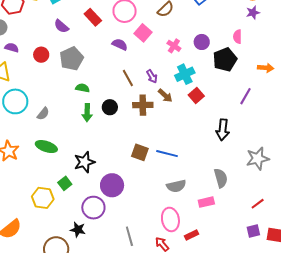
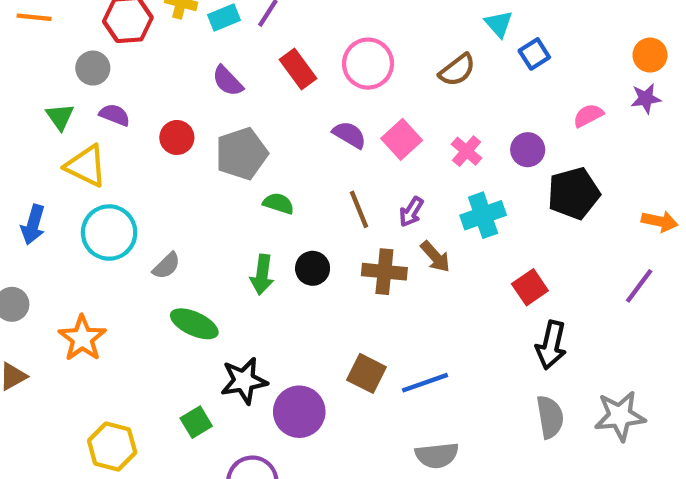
pink square: (143, 33) -> (402, 139), moved
pink semicircle: (237, 37) -> (588, 115), moved, turned 56
purple arrow: (152, 76) -> (411, 212), turned 56
green semicircle: (83, 88) -> (279, 203), moved
red square: (196, 95) -> (530, 287), moved
purple line: (245, 96) -> (639, 286), moved
green ellipse: (46, 147) -> (194, 324), moved
blue line: (167, 154) -> (425, 383), turned -40
gray semicircle: (221, 178) -> (550, 417), moved
purple circle: (112, 185) -> (299, 412), moved
yellow hexagon: (43, 198) -> (112, 447), moved

